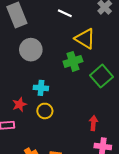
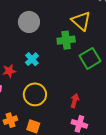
cyan cross: (41, 88) -> (32, 59), turned 32
yellow circle: (45, 111) -> (35, 94), moved, size x1.5

